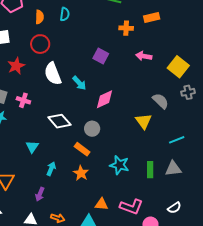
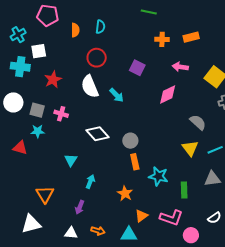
orange rectangle: (152, 17) -> (191, 37), moved
red circle: (40, 44) -> (97, 58), moved
pink diamond: (105, 99) -> (168, 95), moved
gray semicircle: (161, 101) -> (198, 122), moved
yellow triangle: (144, 121) -> (190, 148), moved
orange rectangle: (82, 149) -> (135, 162), moved, turned 42
green rectangle: (150, 170) -> (184, 190), moved
orange star: (81, 173) -> (125, 193), moved
orange triangle: (101, 204) -> (141, 216), turned -40

